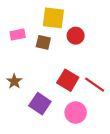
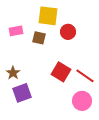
purple square: (40, 104) -> (22, 93), moved, turned 36
pink circle: (76, 113) -> (82, 101), moved

